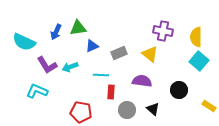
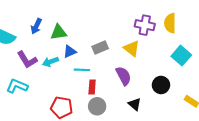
green triangle: (78, 28) -> (59, 32), moved
yellow semicircle: (196, 37) -> (170, 23), moved
blue triangle: (92, 46) -> (70, 52), moved
purple semicircle: (142, 81) -> (123, 76), turned 54
gray circle: (127, 110) -> (97, 106), moved

